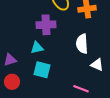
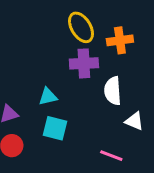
purple cross: (46, 25) -> (84, 63), moved

